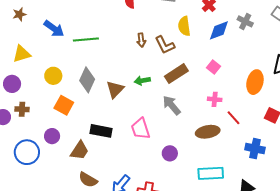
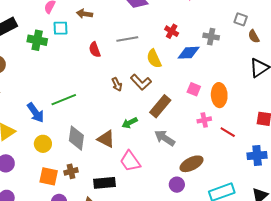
blue arrow: (54, 29) -> (36, 113), moved, turned 35
blue diamond: (219, 30) -> (189, 53), turned 35
orange ellipse: (255, 82) -> (219, 95), moved
brown triangle: (115, 89) -> (106, 139), turned -30
orange square: (64, 105) -> (49, 176), moved
brown cross: (22, 109) -> (71, 171), moved
pink trapezoid: (141, 129) -> (130, 161), moved
brown ellipse: (208, 132) -> (192, 164), moved

